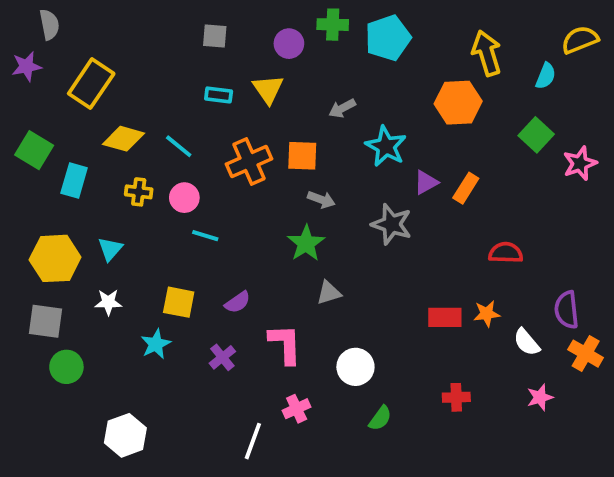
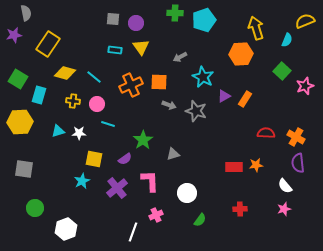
purple circle: (289, 44) -> (136, 23), moved
gray star: (392, 224) -> (196, 111), moved
green star: (306, 243) -> (143, 140), moved
cyan triangle: (110, 249) -> (58, 131), turned 32
yellow hexagon: (55, 258) -> (20, 122), moved
white star: (108, 302) -> (79, 133), moved
white semicircle: (527, 342) -> (285, 186), moved
orange cross: (586, 354) -> (296, 137), moved
purple cross: (222, 357) -> (117, 188), size x1.5
green circle: (66, 367) -> (35, 208), moved

